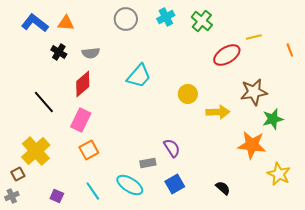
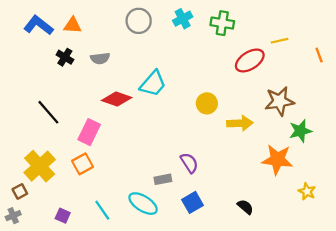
green cross: (202, 21) -> (222, 23), turned -30
red diamond: (83, 84) -> (117, 99), moved, turned 60
orange square: (89, 150) -> (83, 164), moved
yellow star: (279, 174) -> (307, 191), size x0.7

